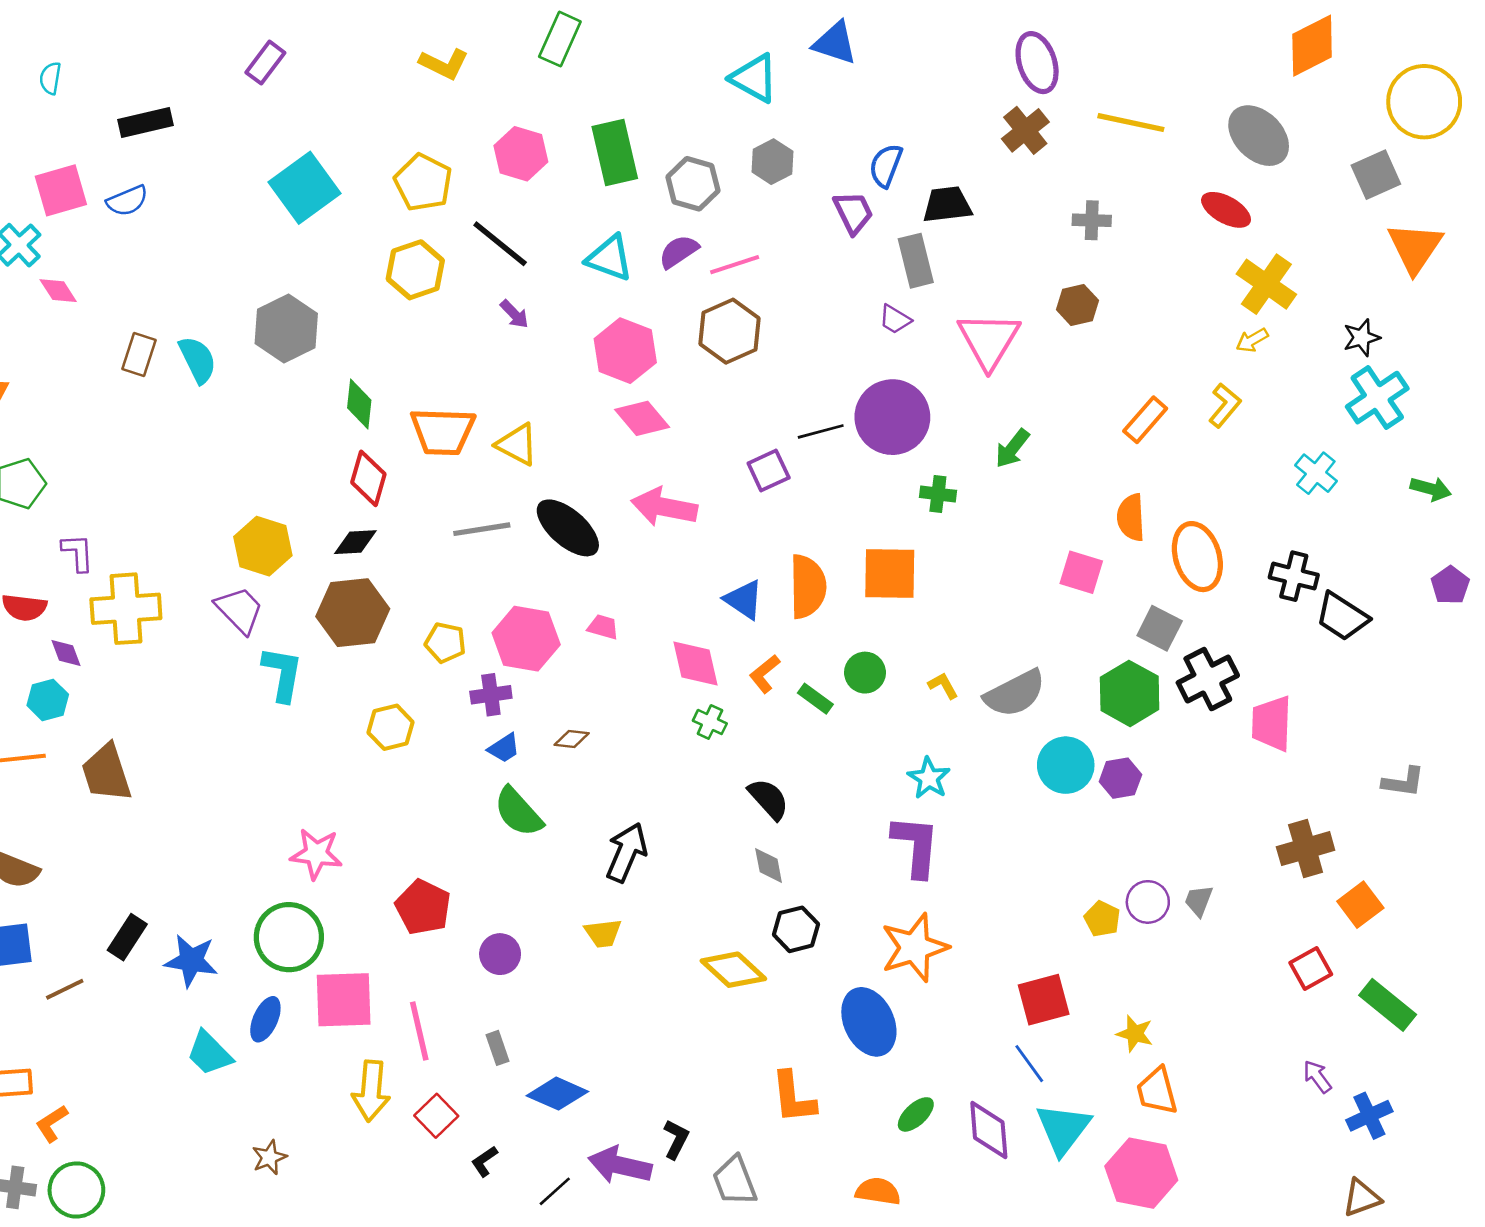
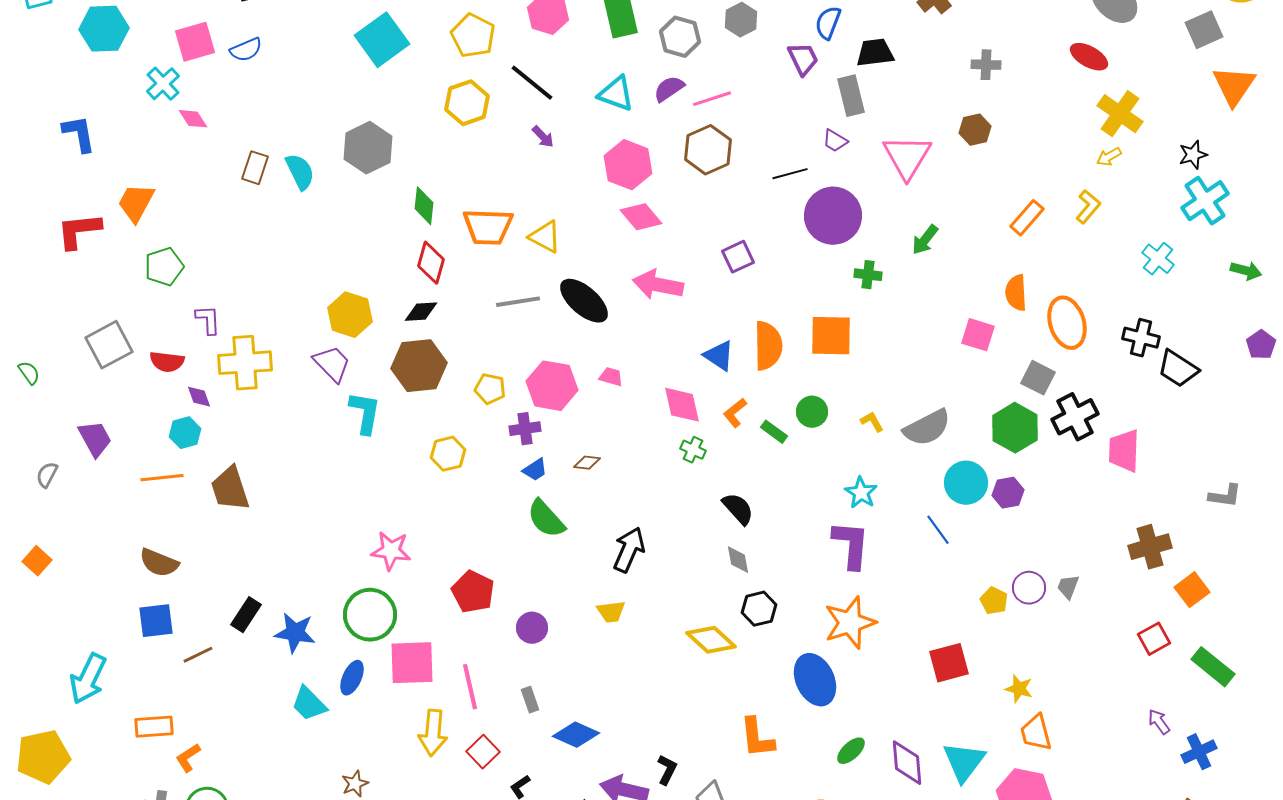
black line: (821, 431) -> (790, 174), moved
blue line: (1029, 1064) -> (938, 530), moved

